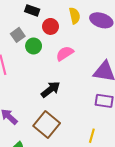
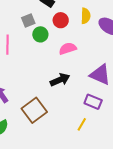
black arrow: (50, 89) -> (60, 80), moved
yellow line: (92, 136) -> (82, 124), moved

